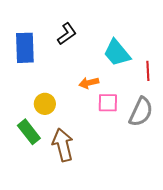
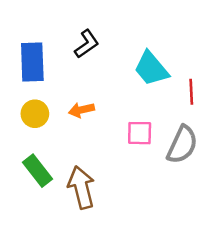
orange arrow: (89, 83) -> (81, 110), moved
yellow circle: (45, 104) -> (35, 114), moved

